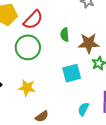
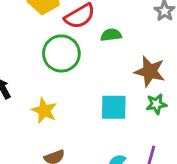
green semicircle: (65, 35) -> (111, 35), moved, turned 72

